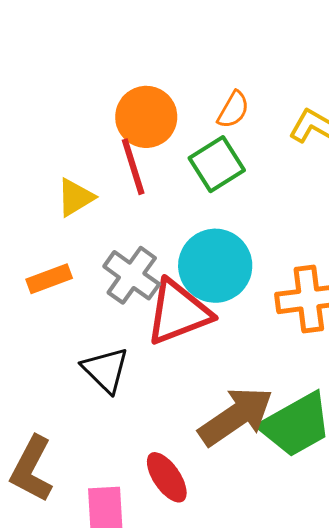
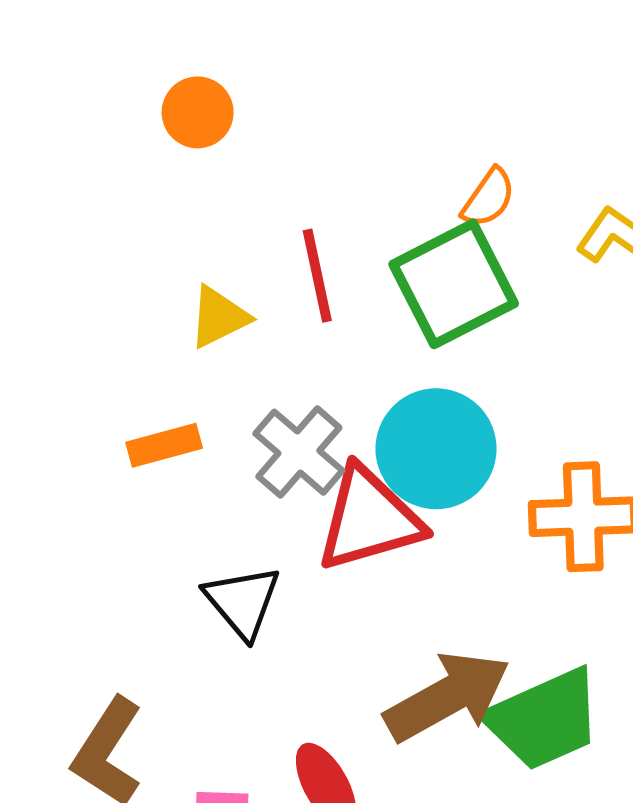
orange circle: (146, 117) -> (198, 112), moved, size x0.7
green square: (217, 164) -> (454, 284), size x1.4

